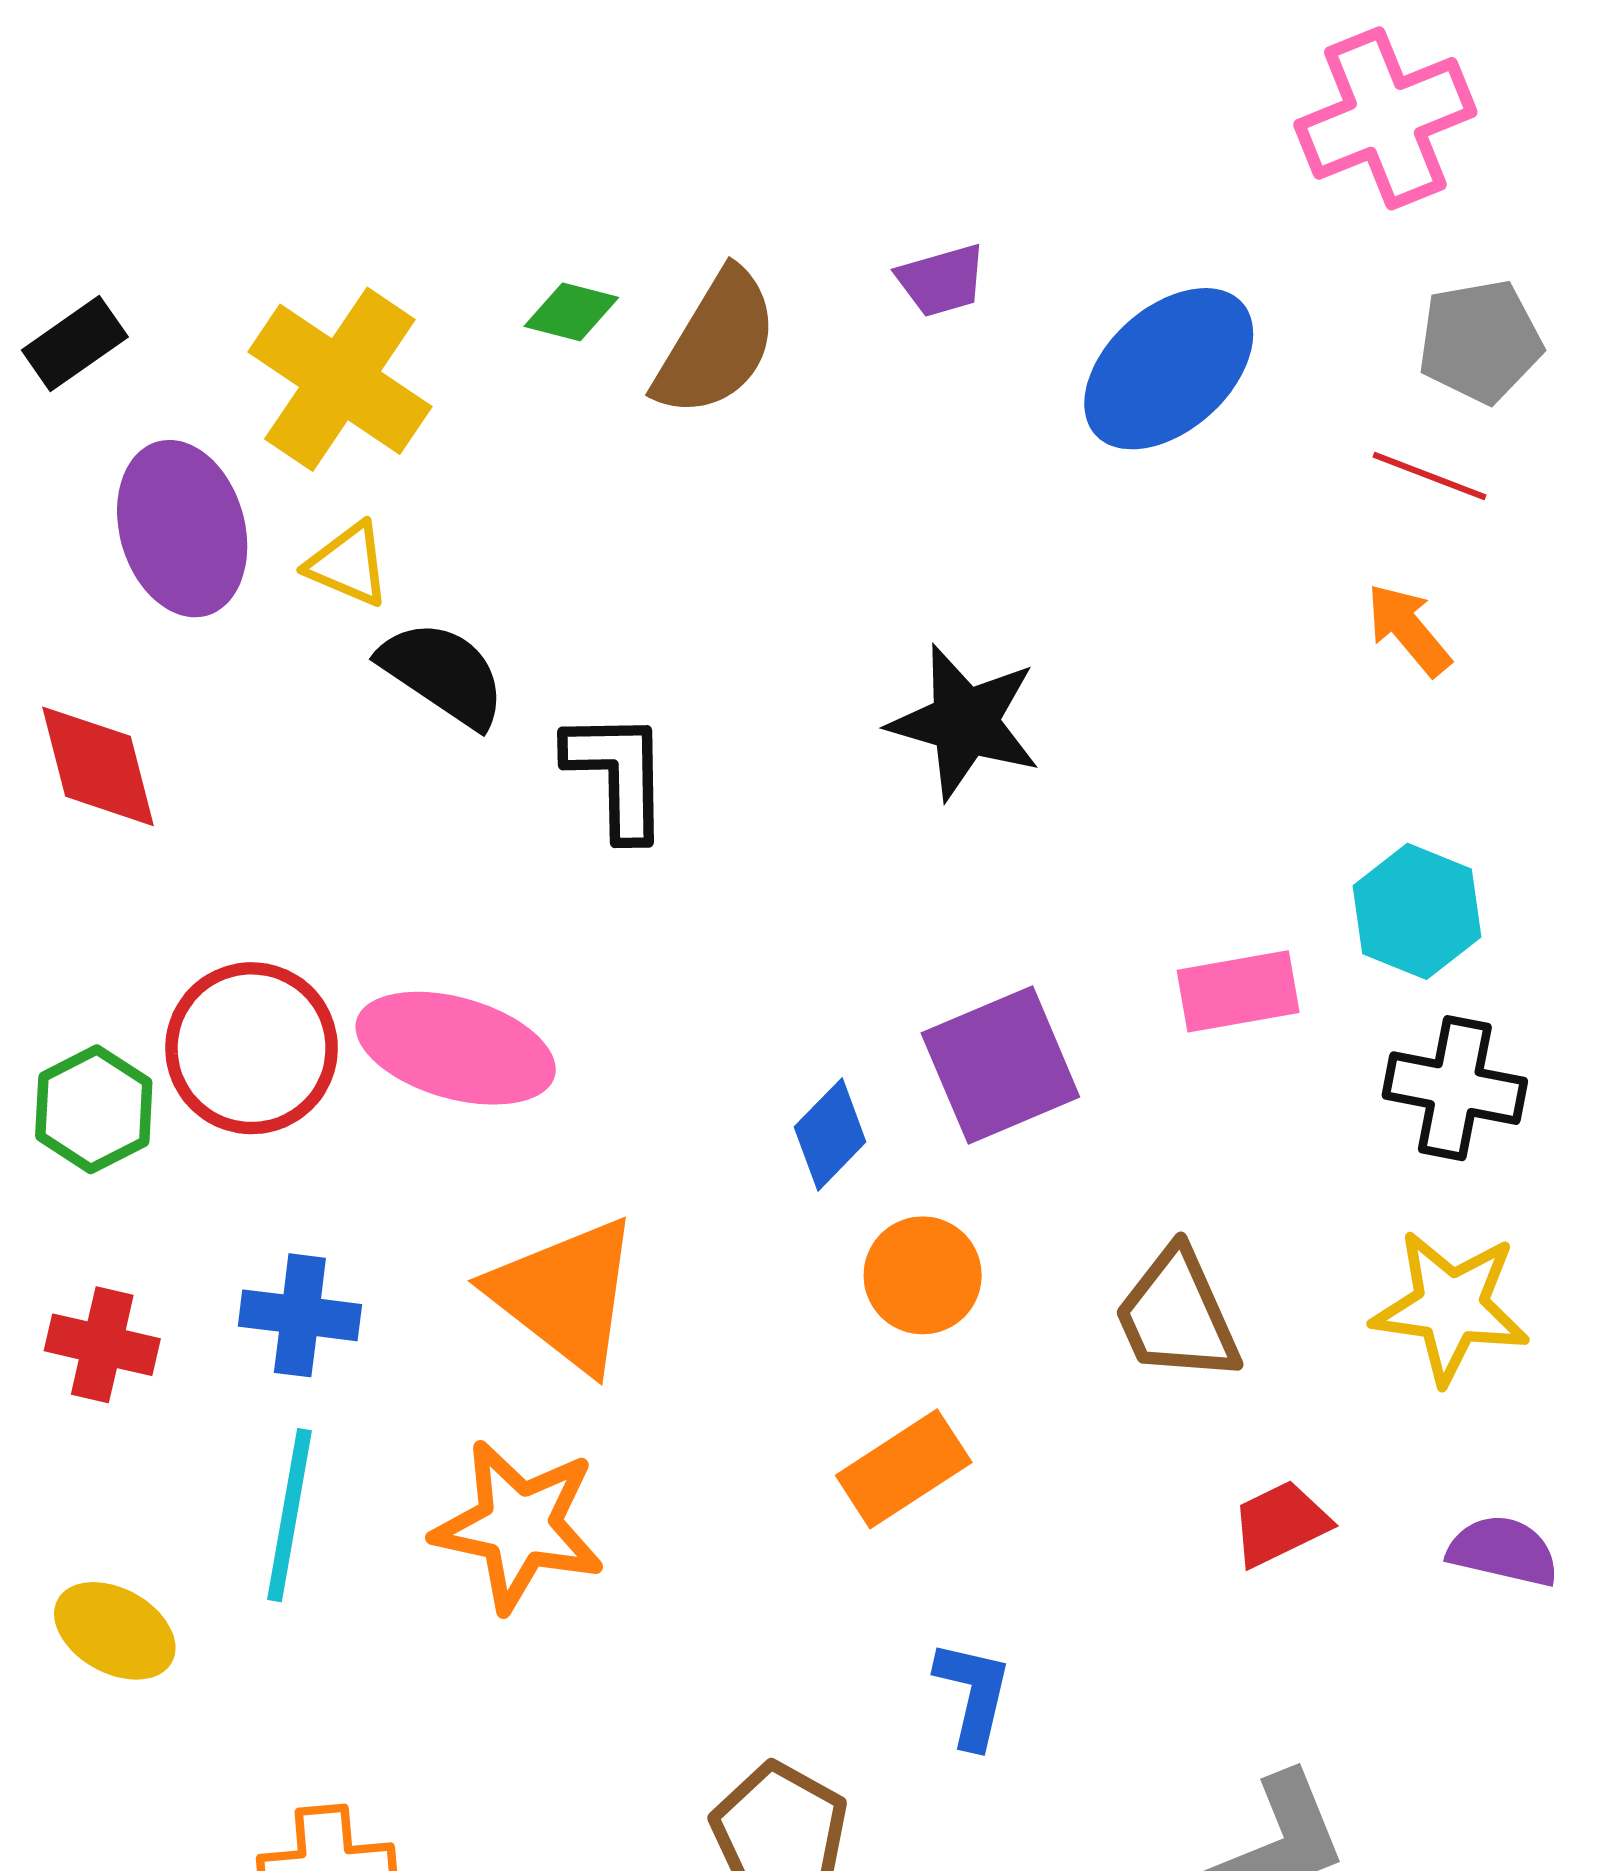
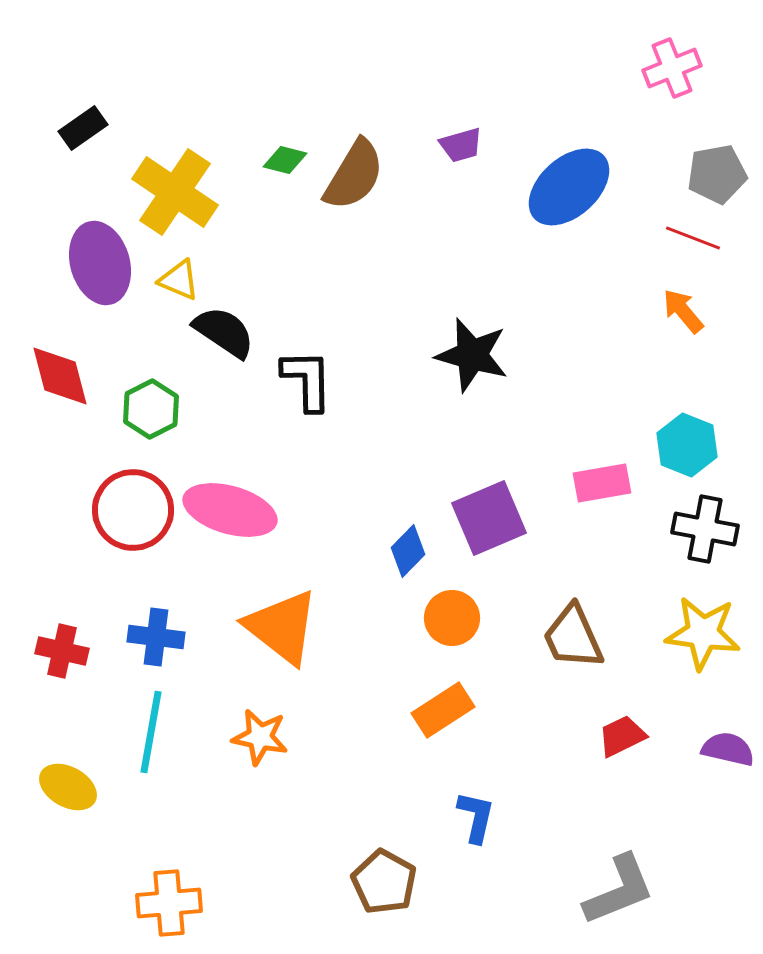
pink cross: (1385, 118) -> (672, 68), size x0.7
black rectangle: (75, 343) -> (83, 128), moved
green hexagon: (94, 1109) -> (151, 409), moved
orange star: (519, 1526) -> (260, 737), size x0.7

